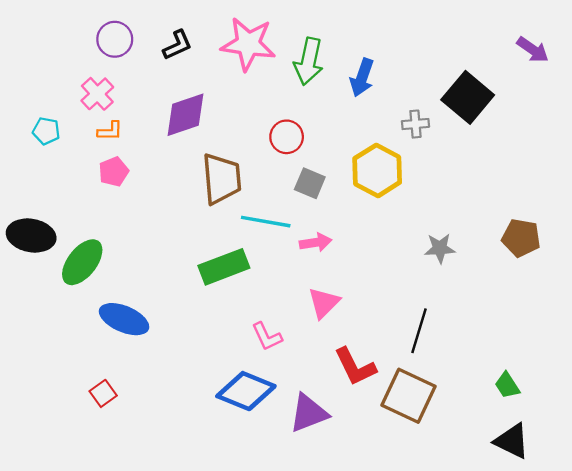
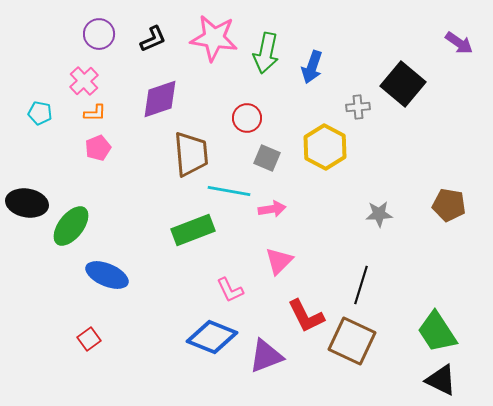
green trapezoid: (507, 385) -> (437, 332), size x1.8

